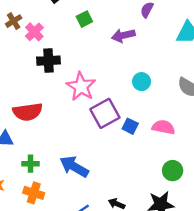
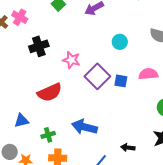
pink cross: (34, 32) -> (20, 17), moved
pink star: (81, 87) -> (71, 60), size x0.7
red semicircle: (28, 112) -> (50, 92), moved

